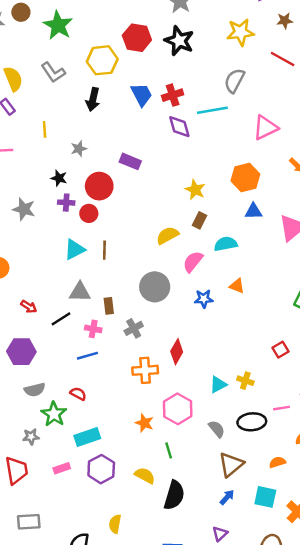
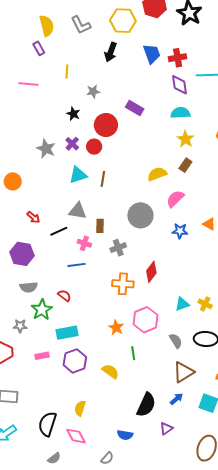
purple cross: (66, 203) -> (72, 144), moved, turned 32
gray star: (24, 209) -> (46, 149), moved
cyan semicircle: (226, 244) -> (180, 113), moved
black semicircle: (174, 495) -> (146, 405), moved

